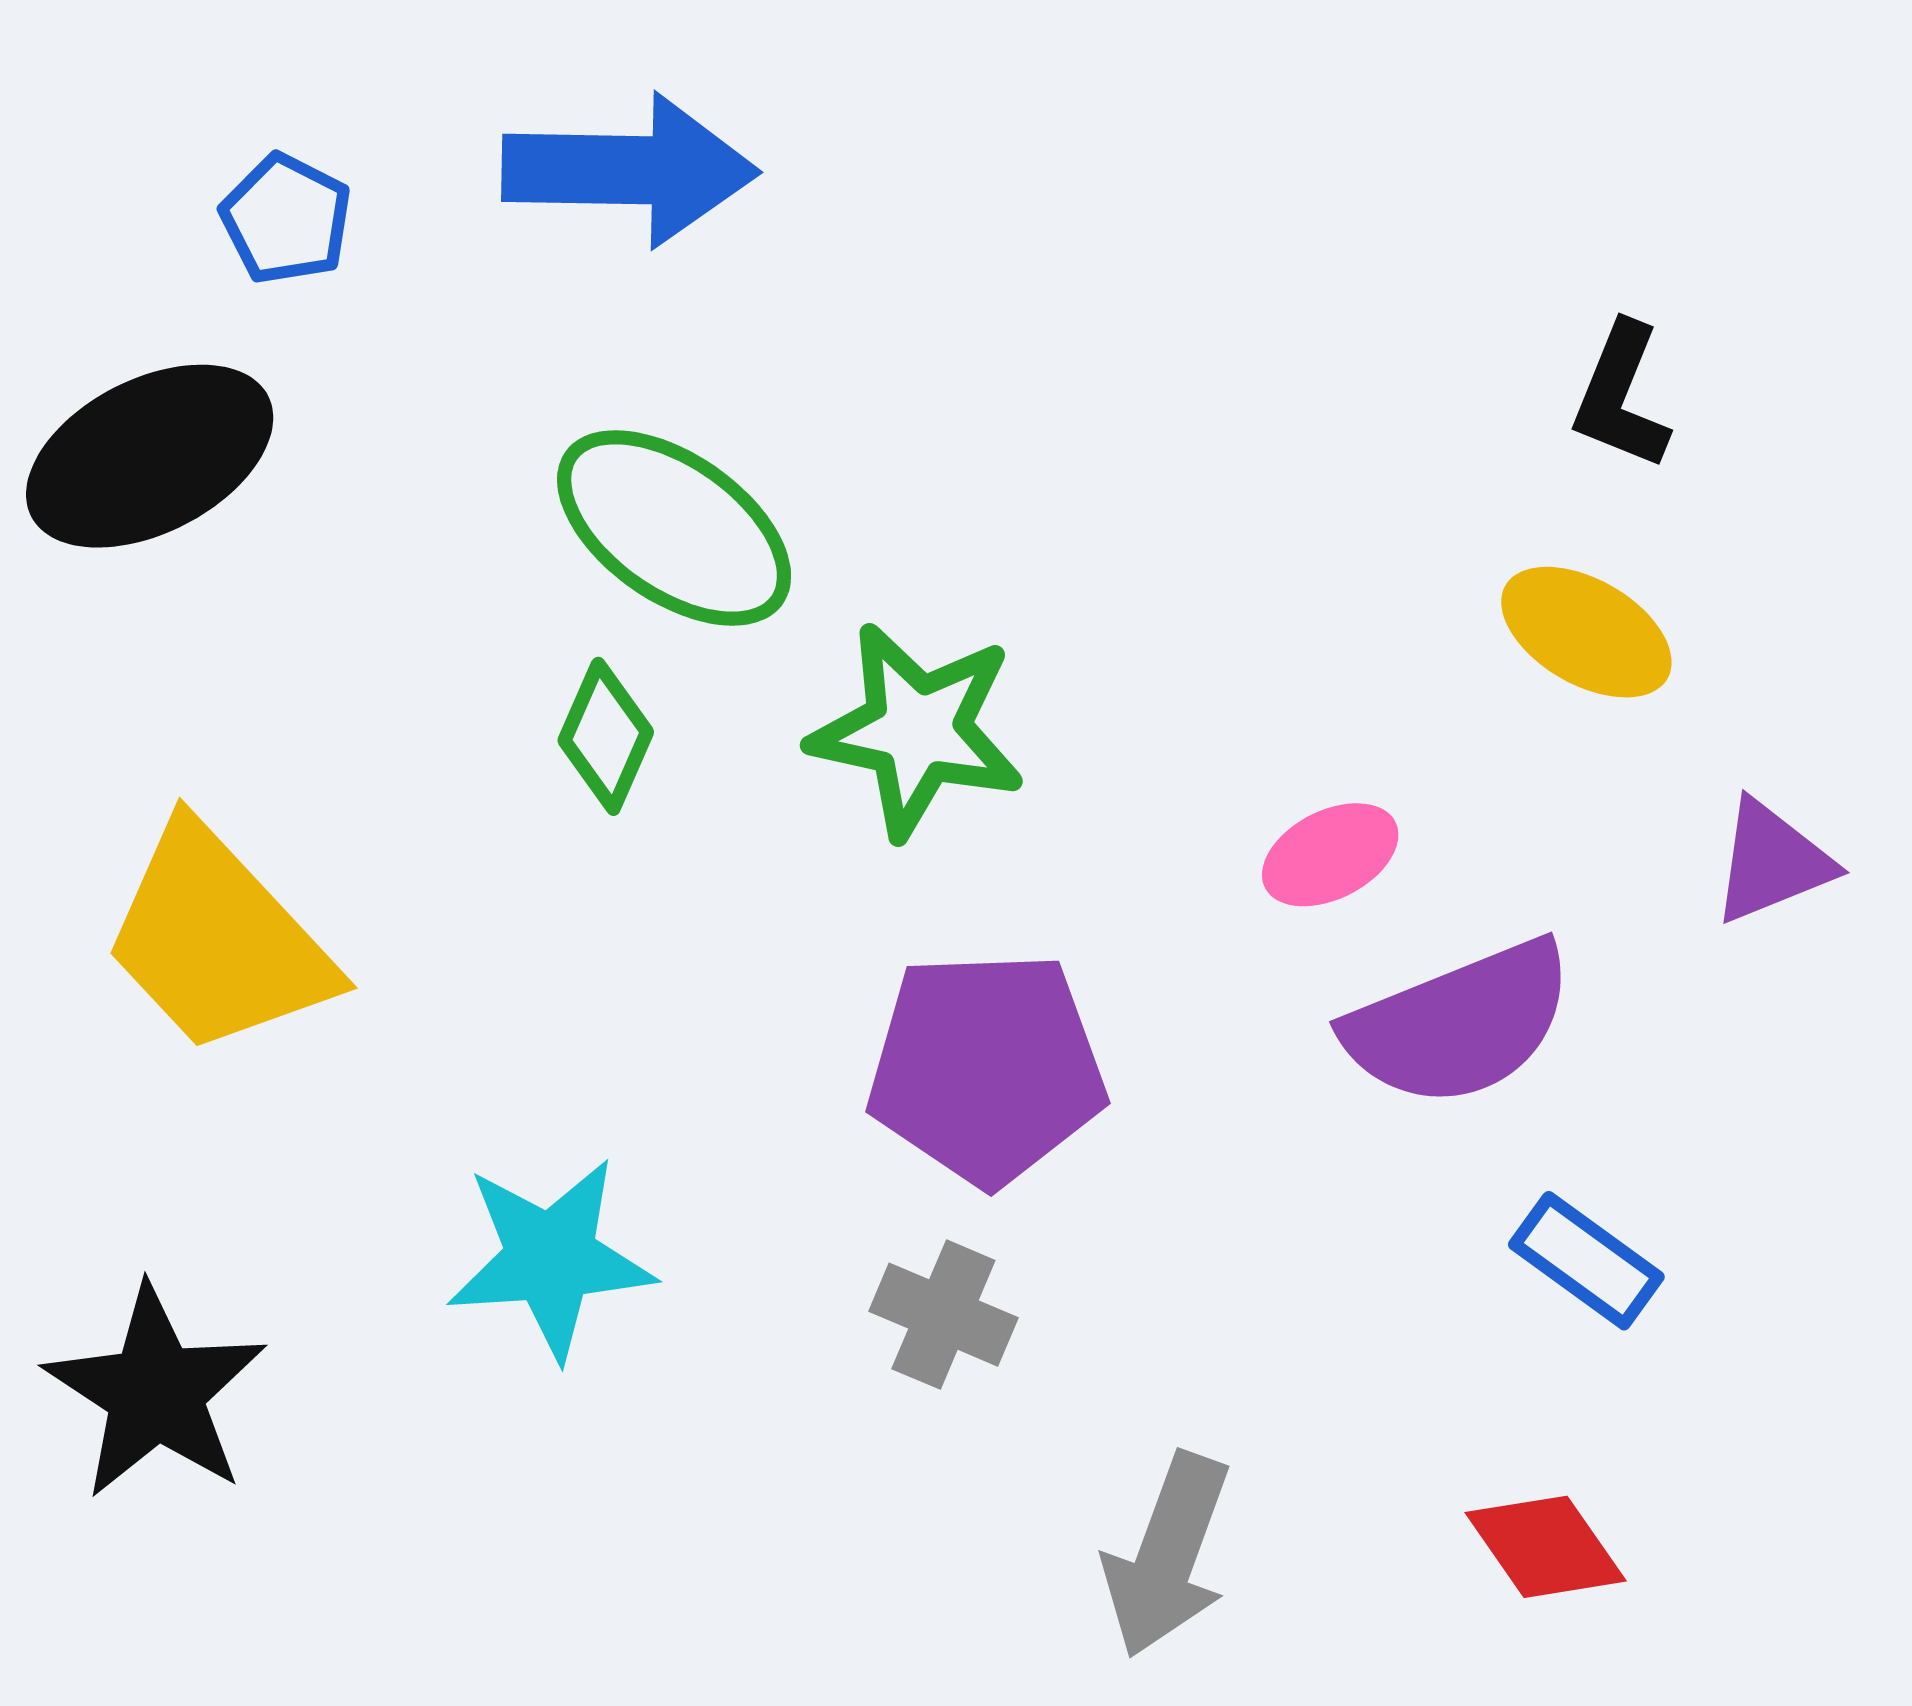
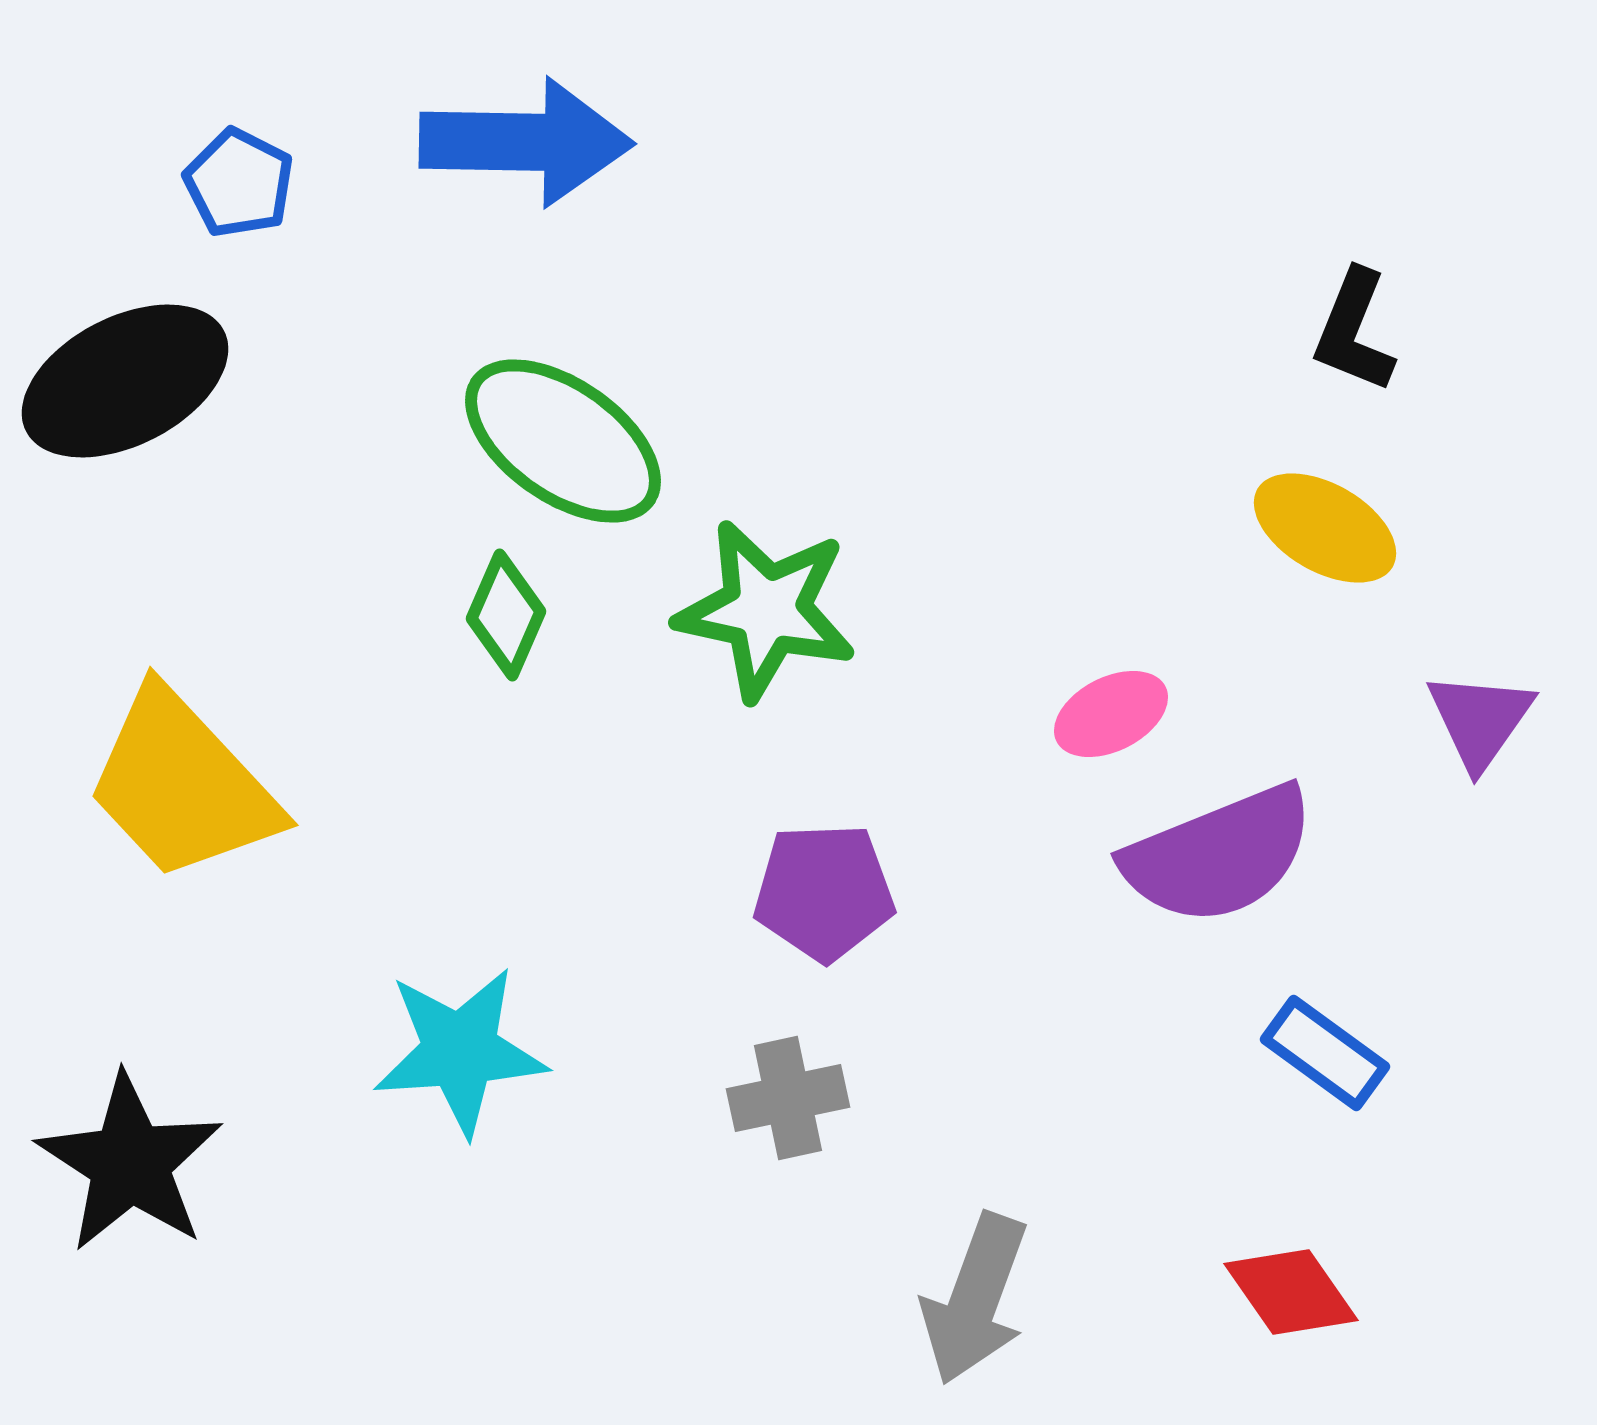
purple triangle: (1772, 862) -> (1480, 720), turned -33
purple pentagon: (987, 1068) -> (824, 892), size x0.7
gray cross: (943, 1315) -> (788, 1098), turned -35

